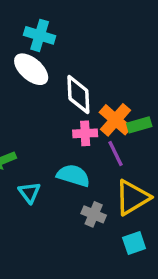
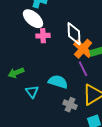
white diamond: (78, 95) -> (74, 34), moved
pink cross: (85, 133) -> (43, 36), moved

